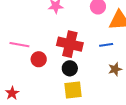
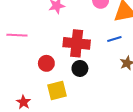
pink line: (19, 45) -> (17, 35), moved
yellow square: (73, 90) -> (57, 91), moved

